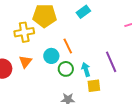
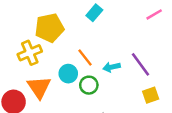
orange triangle: (25, 62) -> (39, 87), size x1.5
cyan arrow: (86, 70) -> (112, 67), moved, turned -72
yellow square: (94, 86) -> (151, 95), moved

